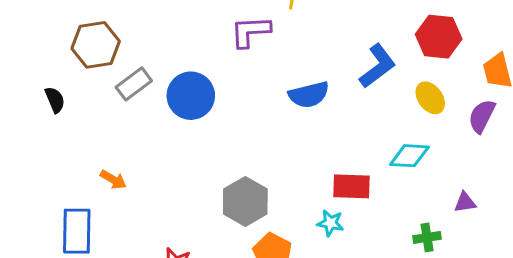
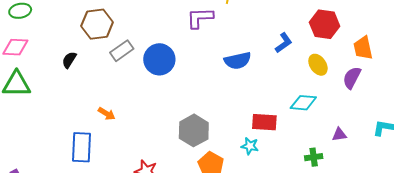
blue L-shape: (378, 66) -> (284, 43), size x0.7
black semicircle: (55, 100) -> (69, 60), turned -126

